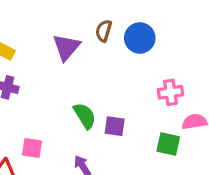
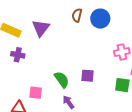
purple triangle: (66, 47) -> (41, 28), moved
green semicircle: (85, 116) -> (62, 80), moved

